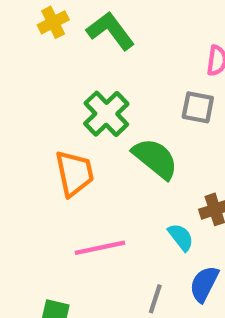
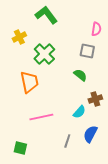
yellow cross: (53, 22) -> (19, 37), moved
green semicircle: (155, 158) -> (80, 75), moved, size x0.6
cyan semicircle: (181, 237) -> (79, 112), turned 80

